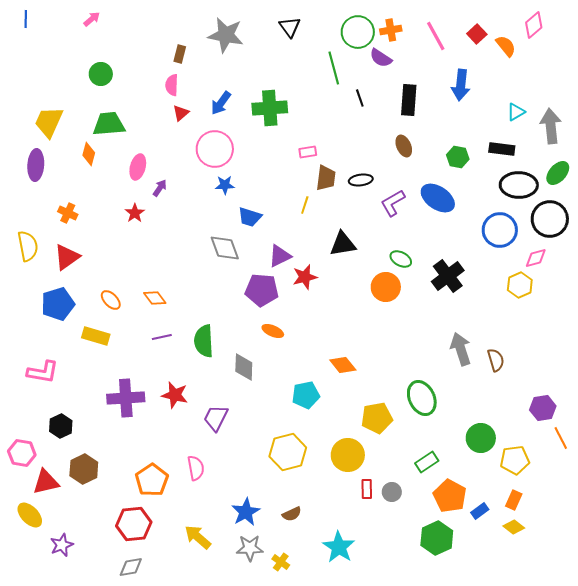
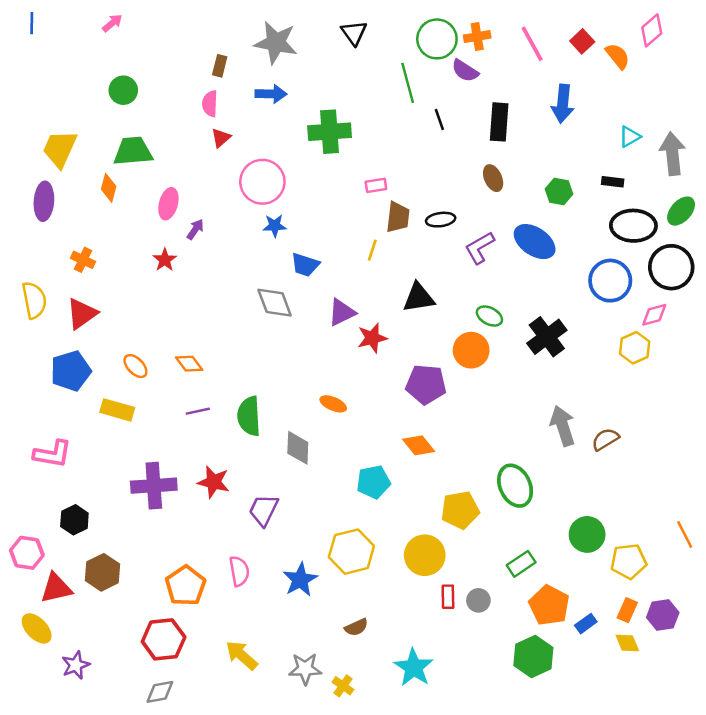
blue arrow: (221, 103) -> (271, 94), moved, turned -125
black rectangle: (502, 149) -> (613, 182), size x0.7
purple pentagon: (262, 290) -> (426, 384), moved
brown semicircle: (496, 360) -> (605, 439), turned -105
purple hexagon: (543, 408) -> (663, 615), moved
blue star: (246, 512) -> (300, 580), moved
yellow diamond: (514, 527) -> (627, 643), turned 30

